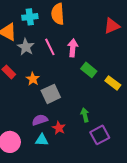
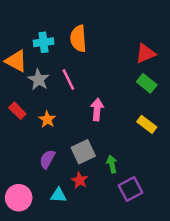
pink arrow: (73, 48) -> (97, 109), moved
green rectangle: (89, 70) -> (147, 83), moved
gray square: (51, 94) -> (83, 152), moved
purple semicircle: (40, 120) -> (47, 159), moved, turned -42

